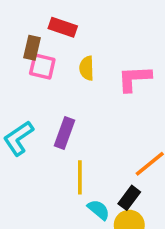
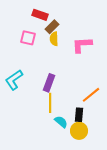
brown rectangle: (32, 48) -> (52, 27), moved, turned 32
purple rectangle: (64, 133) -> (49, 83), moved
black rectangle: (129, 198) -> (79, 115), turned -32

